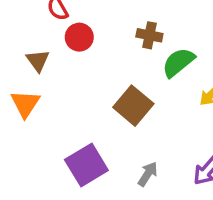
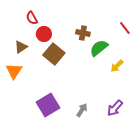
brown triangle: (38, 61) -> (21, 47), turned 32
brown square: (133, 106) -> (54, 54), moved

